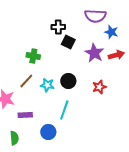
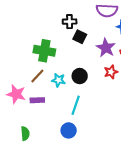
green cross: (33, 56) -> (44, 51), size x1.5
red star: (99, 87) -> (111, 72), moved
purple rectangle: (25, 115) -> (37, 100), moved
blue circle: (48, 132) -> (69, 130), moved

